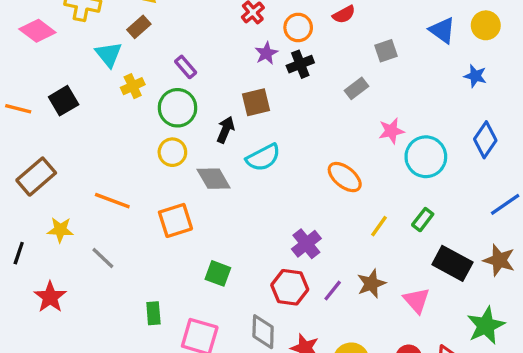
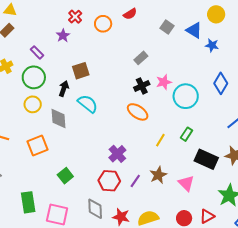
blue triangle: (442, 30) -> (194, 30), moved
gray square: (386, 51) -> (167, 27), moved, turned -32
purple star: (266, 53) -> (63, 36), moved
black cross: (300, 64) -> (142, 86), moved
cyan semicircle: (263, 158) -> (88, 104), turned -110
gray diamond: (214, 179) -> (59, 119), turned 30
green square: (218, 273) -> (65, 176), turned 35
green rectangle: (153, 313) -> (28, 202), size x1.5

